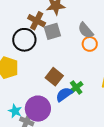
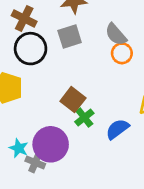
brown cross: (37, 21) -> (24, 19), moved
green cross: (76, 87) -> (84, 117), moved
blue semicircle: (64, 94) -> (117, 129), moved

